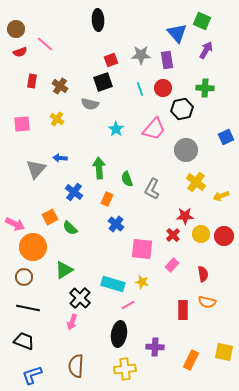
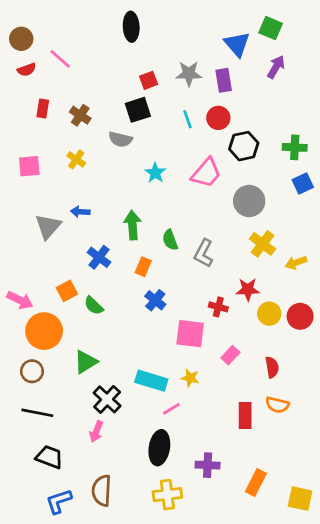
green cross: (205, 88) -> (295, 147), moved
red cross: (173, 235) -> (218, 307), moved, turned -32
black trapezoid: (24, 341) -> (49, 457), moved
yellow square: (224, 352) -> (300, 499), moved
blue L-shape: (32, 375) -> (59, 501), moved

